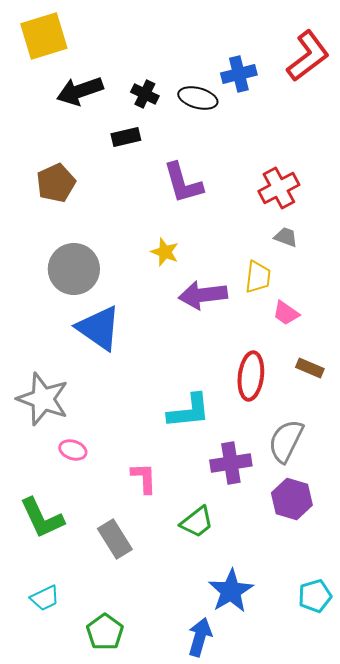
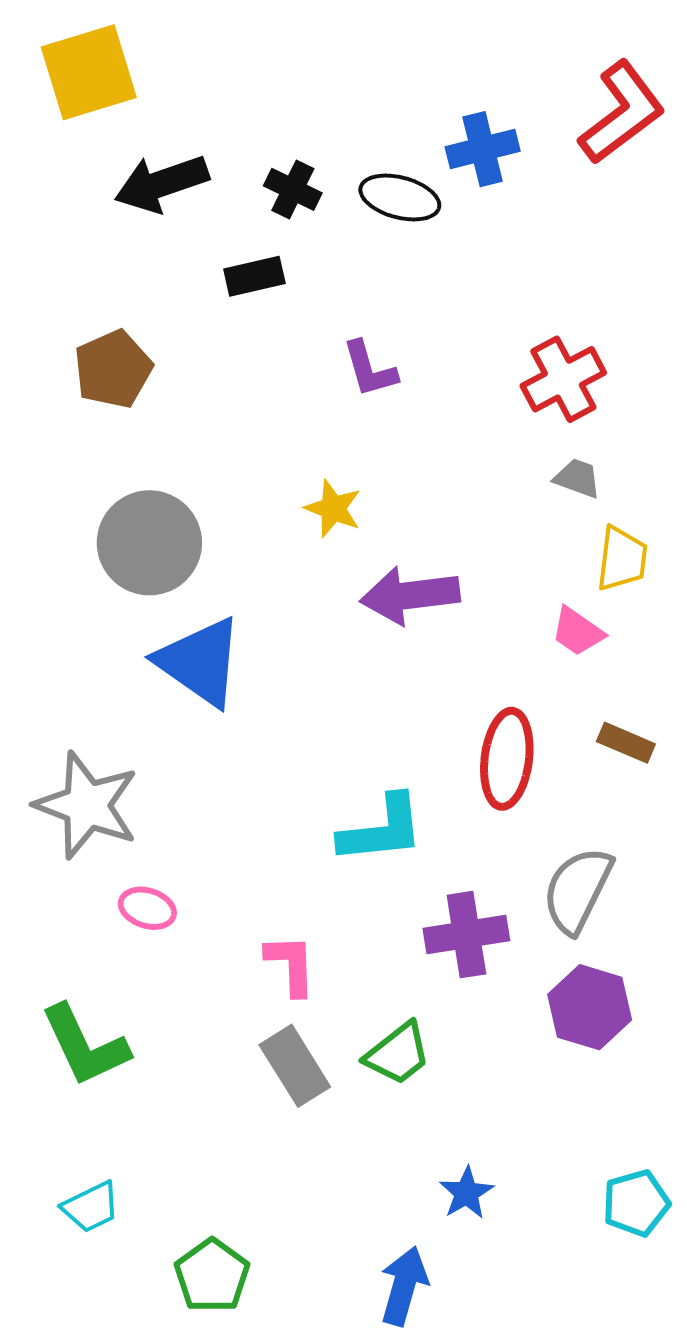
purple L-shape: (183, 183) -> (370, 369), size x0.7
yellow trapezoid: (258, 277) -> (622, 559), moved
gray rectangle: (115, 539) -> (295, 1066), moved
blue star: (231, 591) -> (466, 1193), size x0.6

